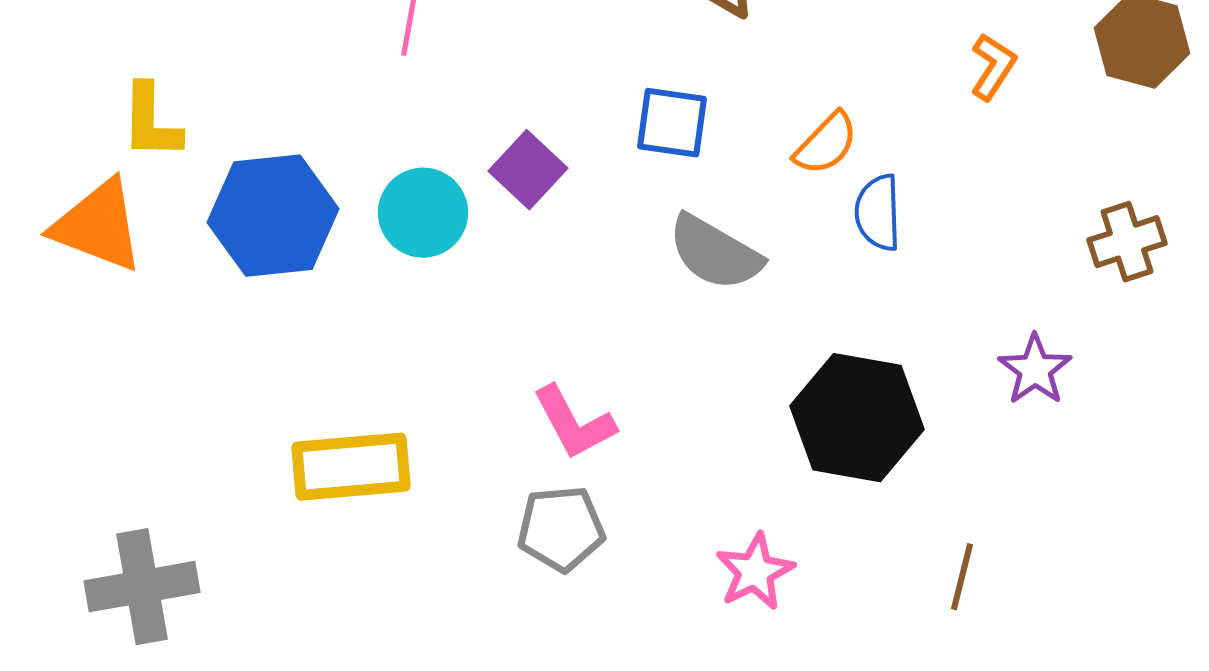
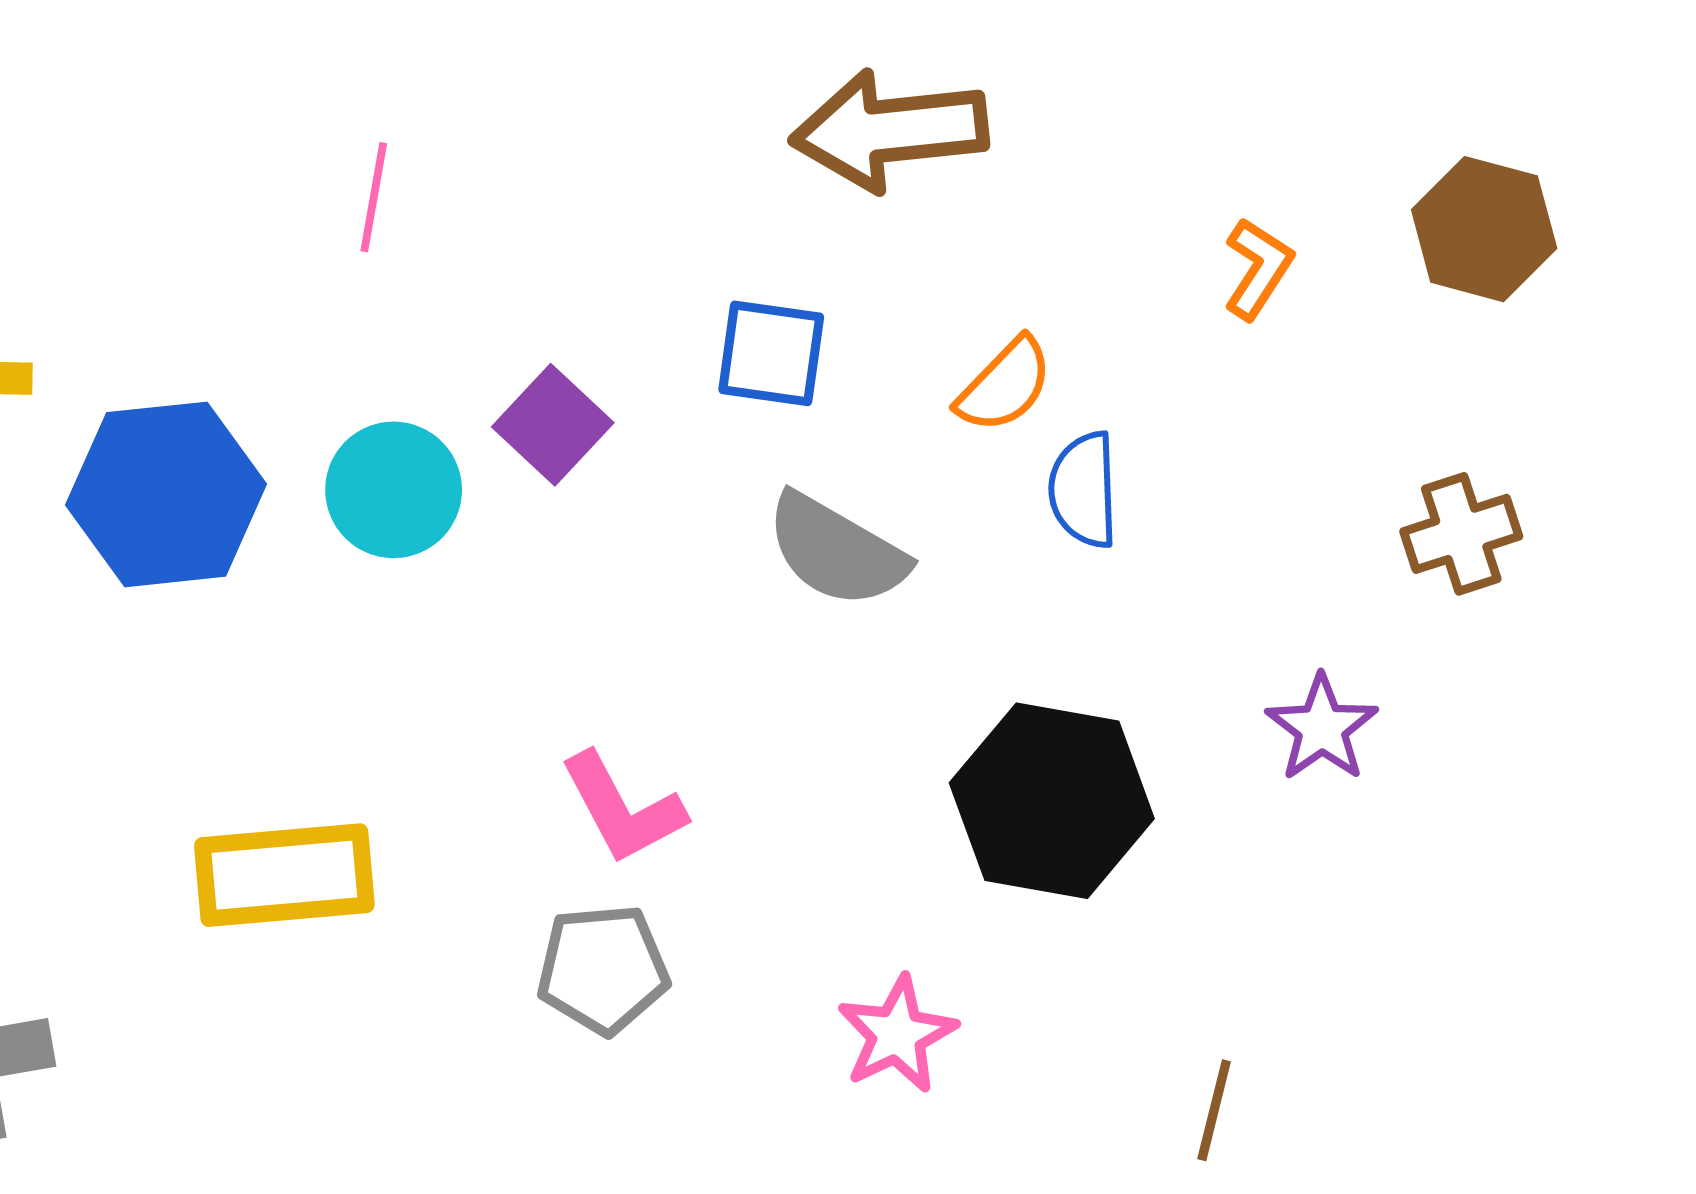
brown line: (962, 577) -> (1214, 1110), moved

